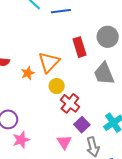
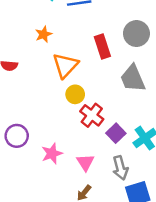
orange star: (28, 73) -> (44, 34), moved
purple square: (82, 125) -> (116, 133), moved
pink star: (21, 140) -> (52, 153), moved

